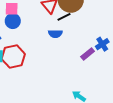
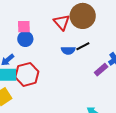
black line: (64, 17) -> (83, 46), moved

